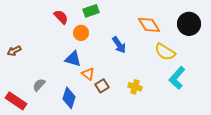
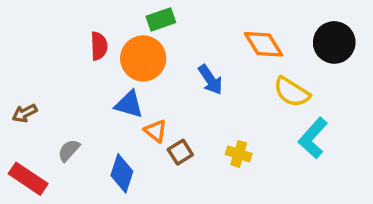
red semicircle: (61, 17) -> (99, 46), moved, turned 42
orange circle: (81, 33) -> (143, 58), size x1.6
brown arrow: (14, 51) -> (25, 113), moved

